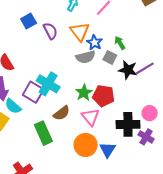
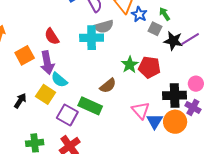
gray semicircle: (86, 57) -> (104, 26), moved
cyan cross: (48, 84) -> (92, 38), moved, turned -30
purple square: (33, 92) -> (67, 115), moved
pink triangle: (90, 117) -> (141, 110), moved
green rectangle: (43, 133) -> (90, 106), turned -40
orange circle: (86, 145) -> (175, 122), moved

